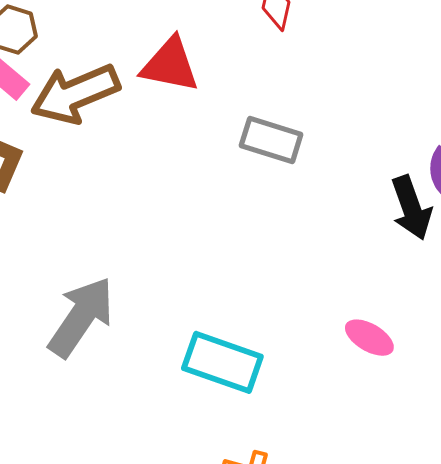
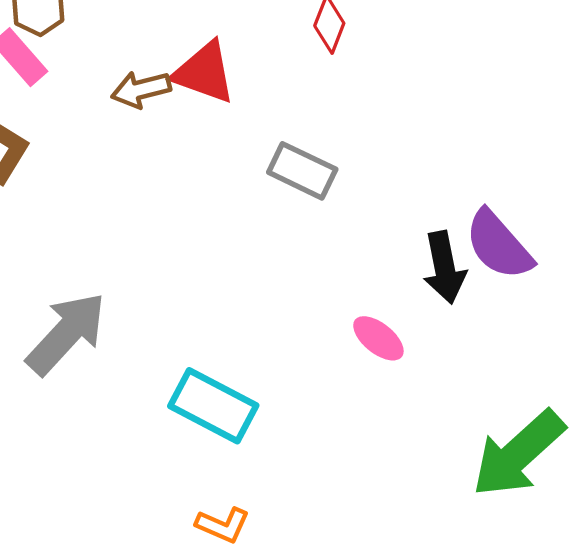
brown arrow: (75, 94) -> (141, 89), moved, size x0.6
pink ellipse: (369, 338) -> (378, 338), moved

